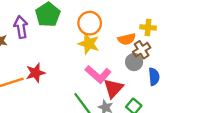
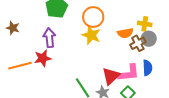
purple arrow: (21, 27) -> (49, 38), moved
gray circle: (134, 62) -> (149, 39), moved
pink L-shape: (98, 74) -> (129, 73), moved, turned -50

